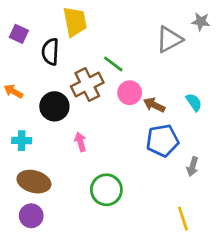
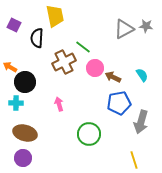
gray star: (201, 22) -> (146, 26), moved
black circle: (54, 106) -> (25, 82), moved
gray arrow: (193, 167) -> (141, 122), size x1.6
green circle: (106, 190) -> (89, 134), moved

